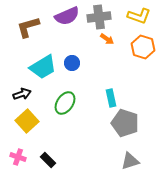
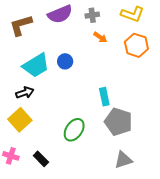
gray cross: (99, 17) -> (92, 15), size x0.6
black arrow: (22, 94) -> (25, 93), moved
green ellipse: (65, 103) -> (74, 130), moved

